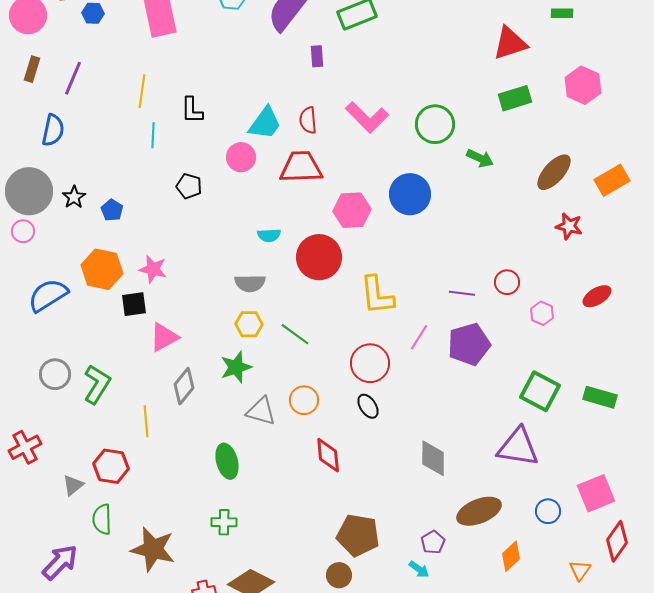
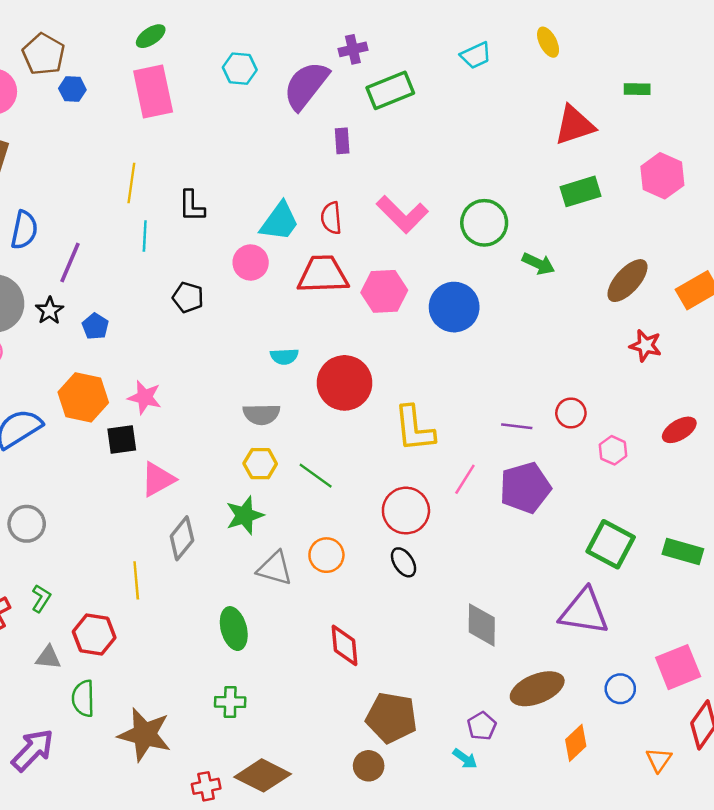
purple line: (73, 78) -> (70, 262), moved
pink hexagon: (352, 210) -> (384, 291), moved
green L-shape: (97, 384) -> (41, 598), moved, size x0.6
red diamond: (328, 455) -> (345, 645), moved
gray triangle: (73, 485) -> (48, 657), turned 45

